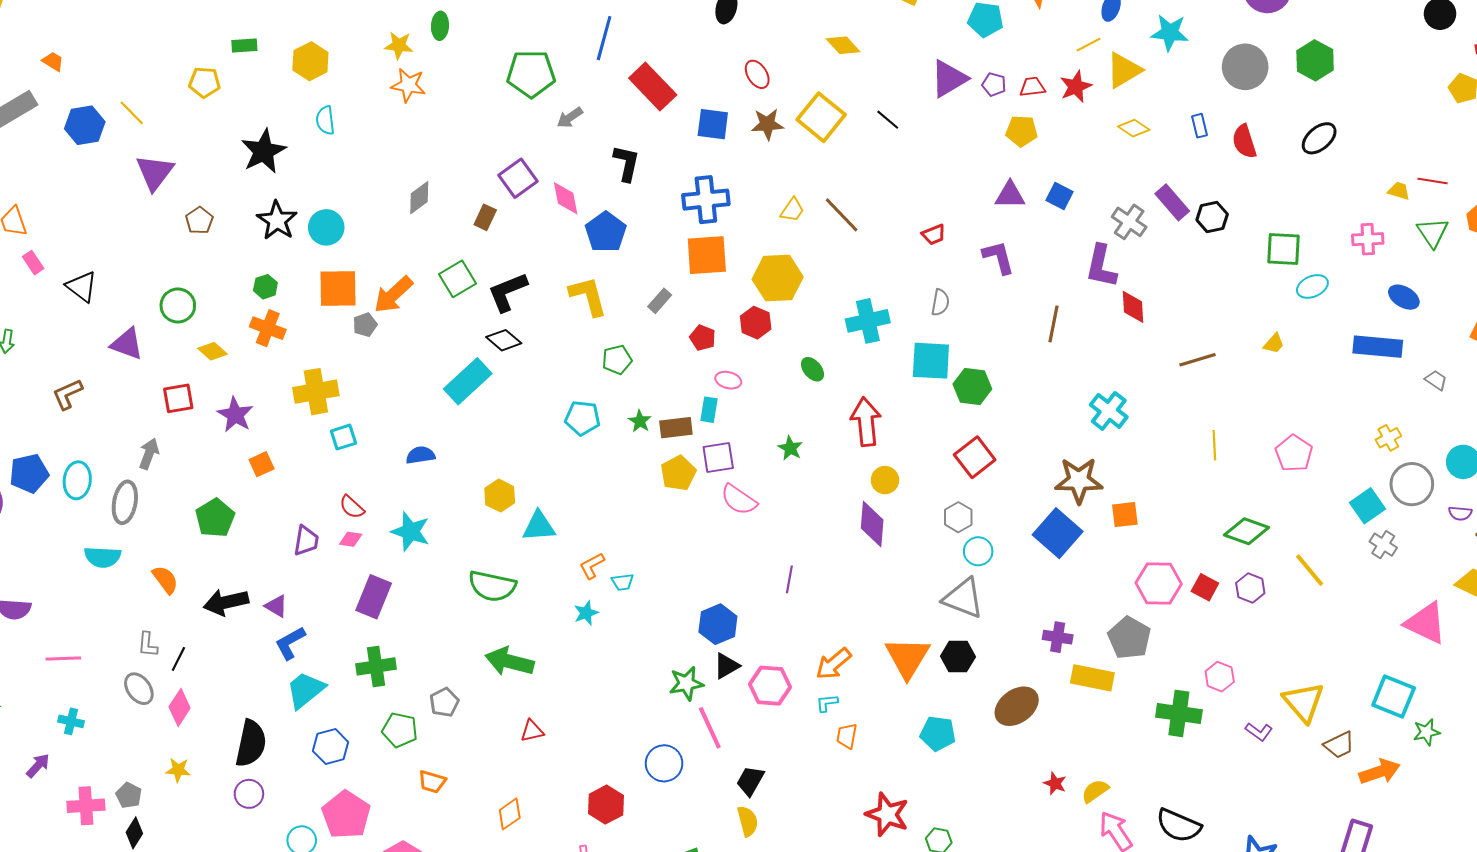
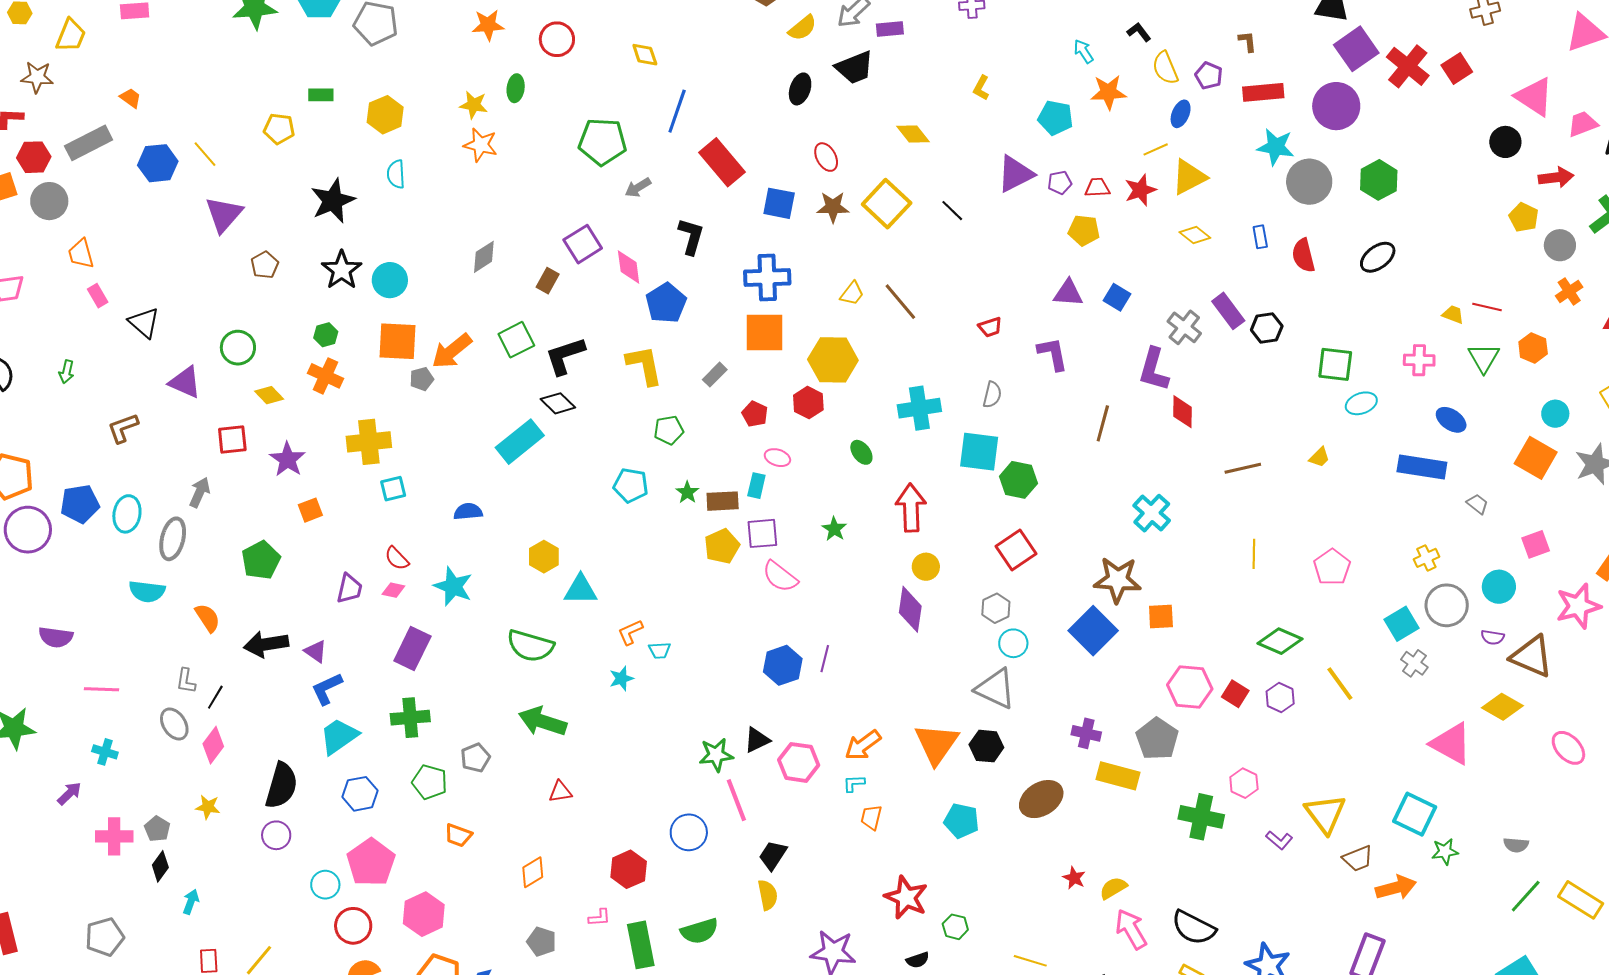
cyan star: (1170, 33) -> (1276, 147), moved
purple pentagon: (994, 84) -> (1060, 183), turned -30
blue hexagon: (718, 624) -> (783, 665), moved

